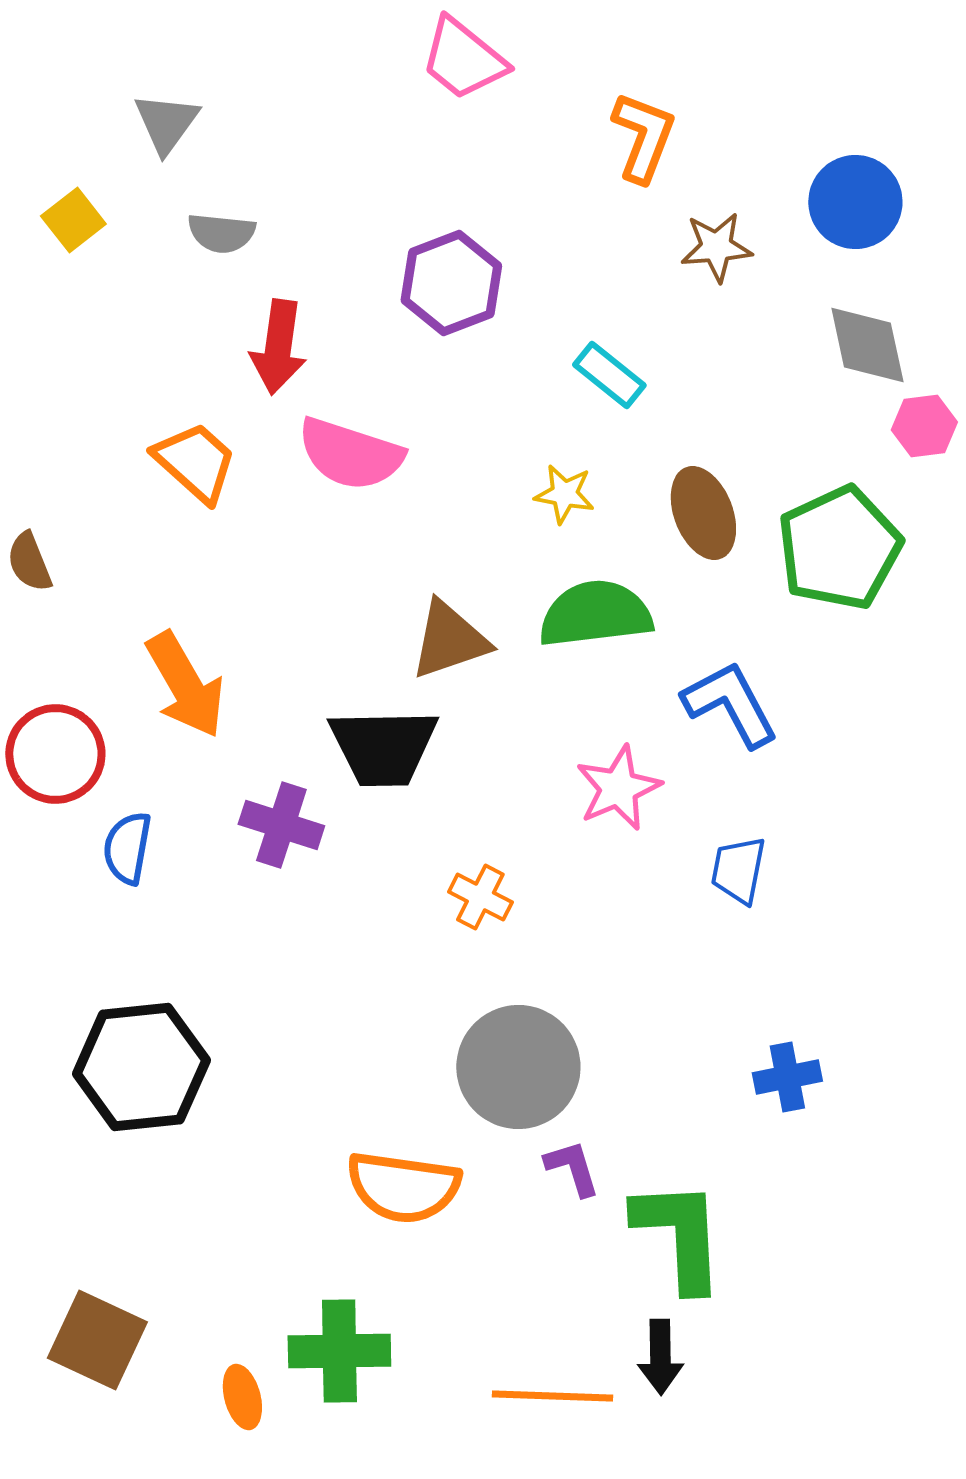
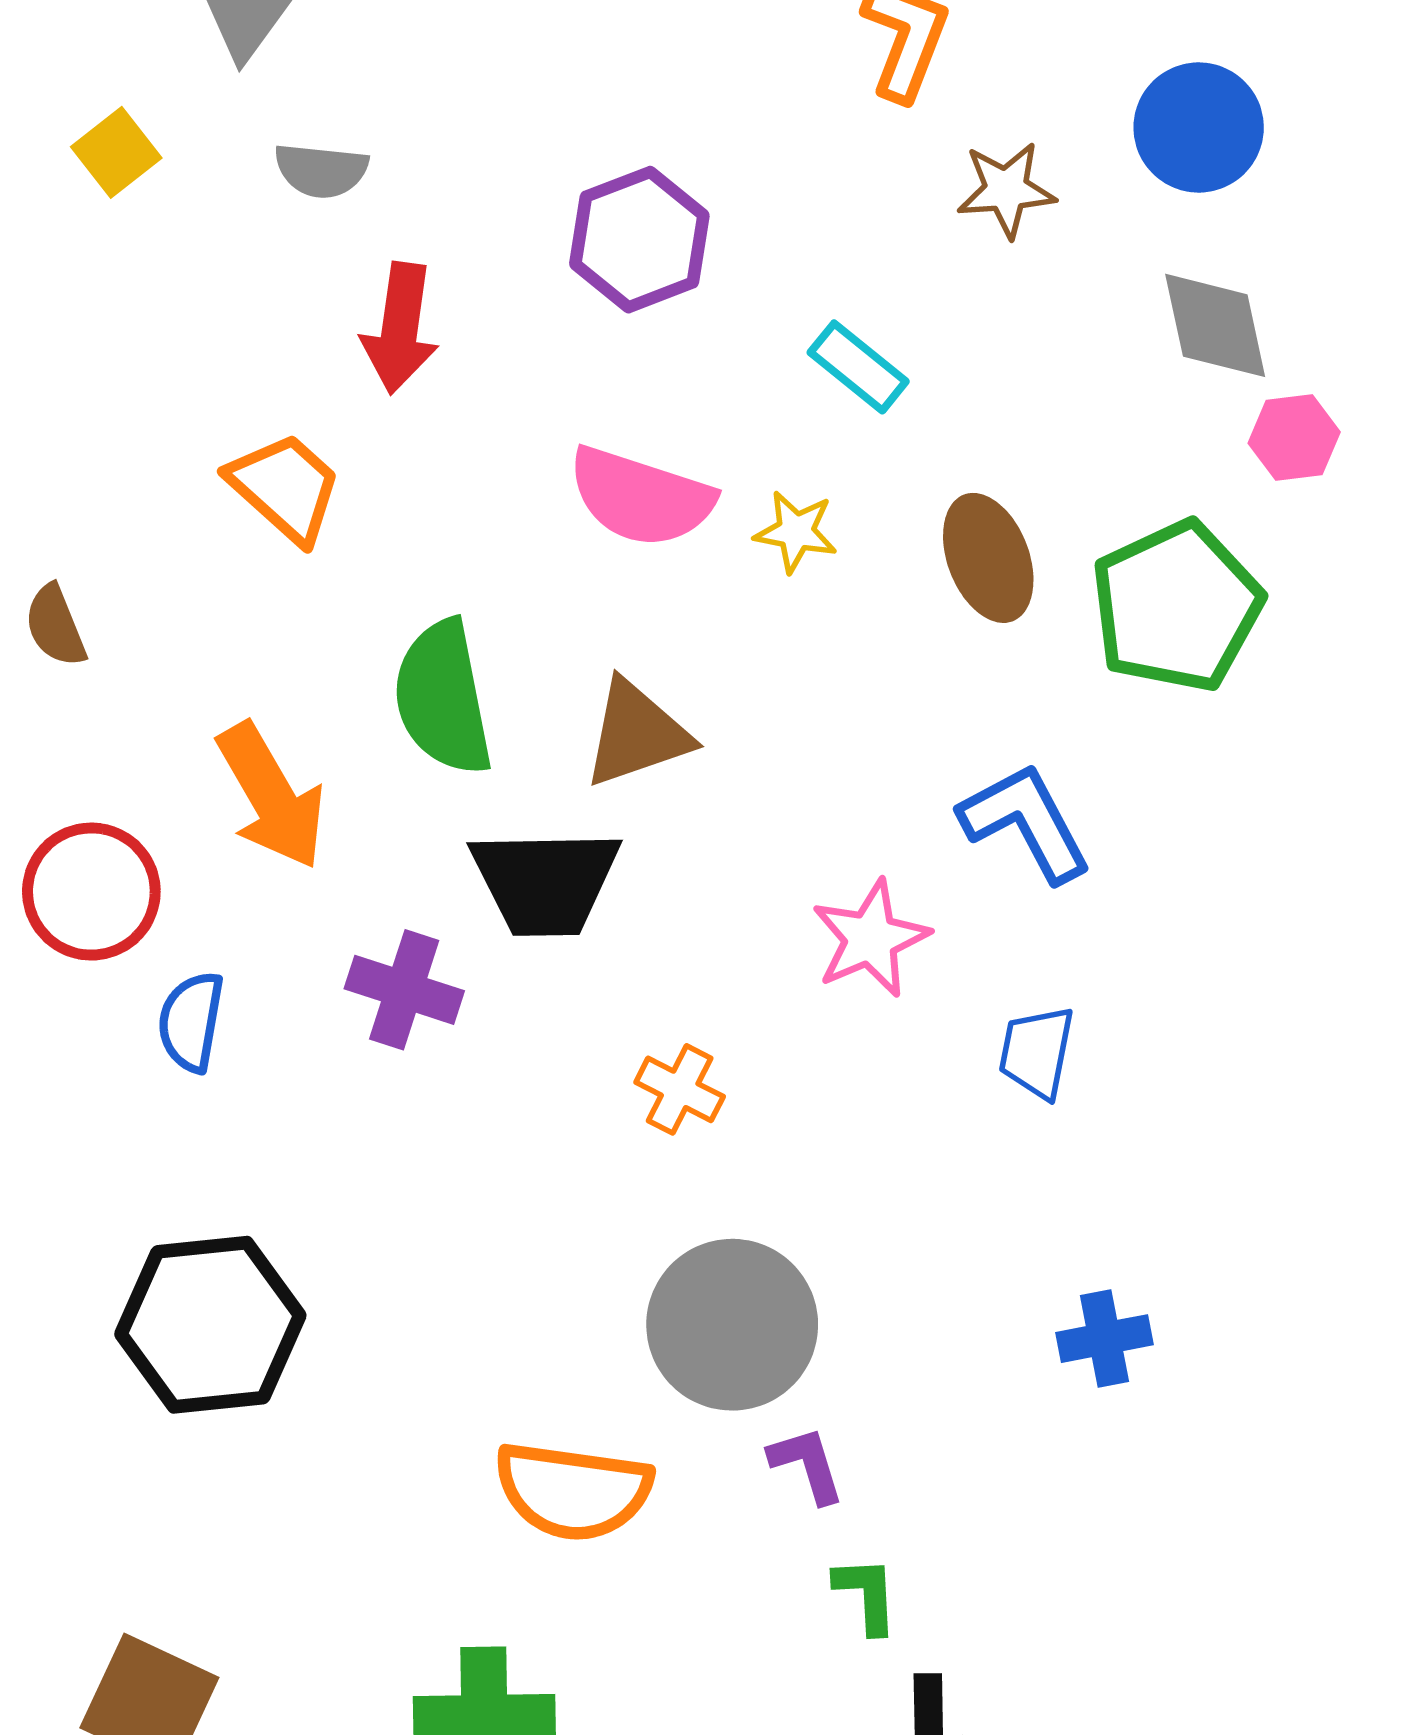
pink semicircle: (350, 454) -> (641, 497), moved
green semicircle: (595, 614) -> (443, 698), moved, turned -94
green L-shape: (679, 1235) -> (866, 1595), moved, size x0.5

